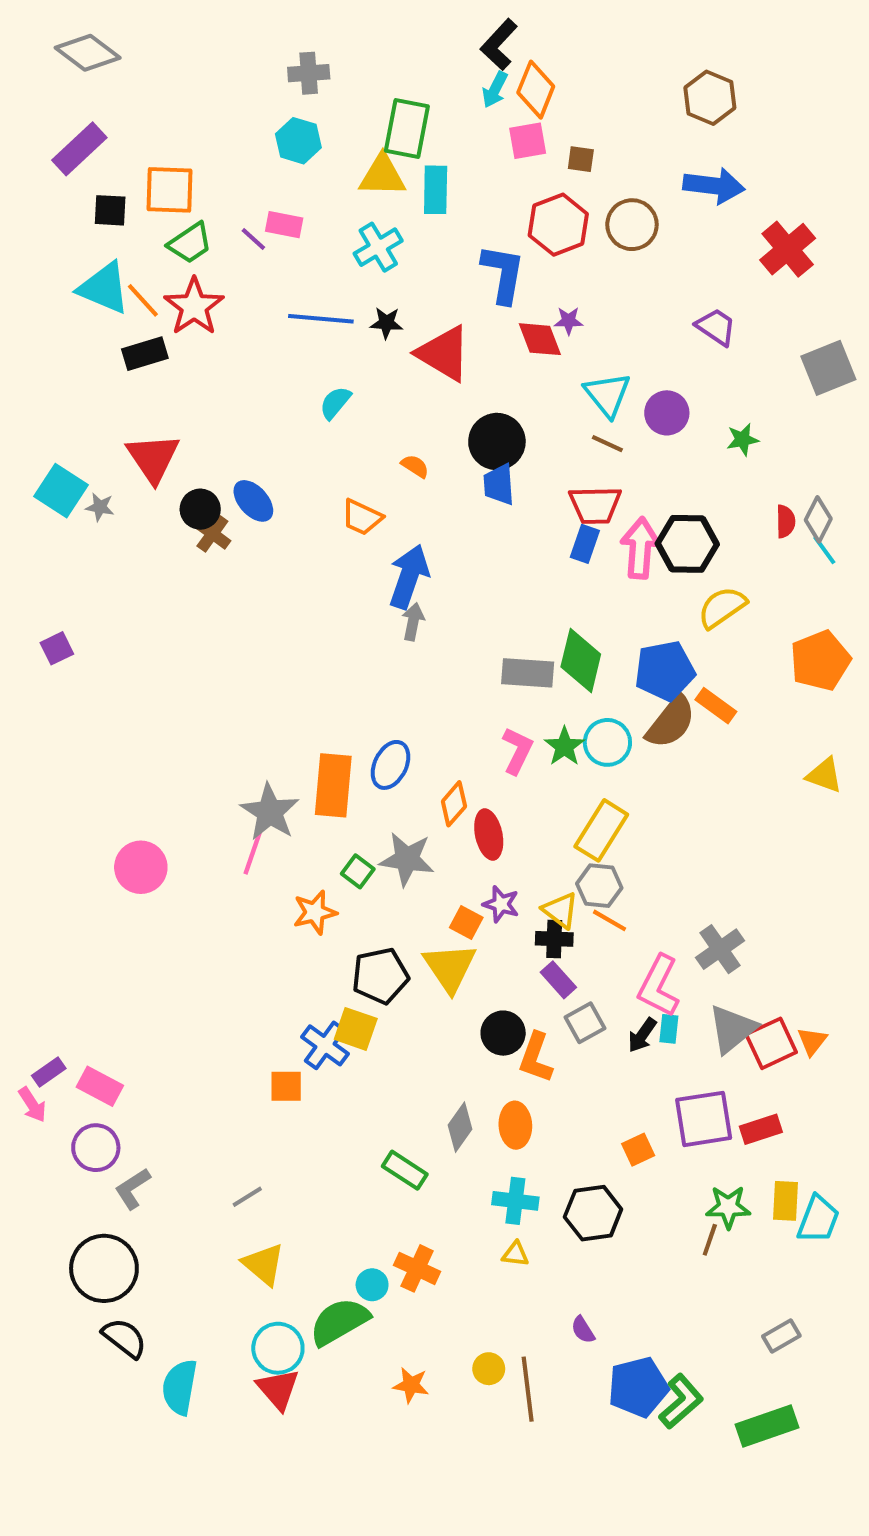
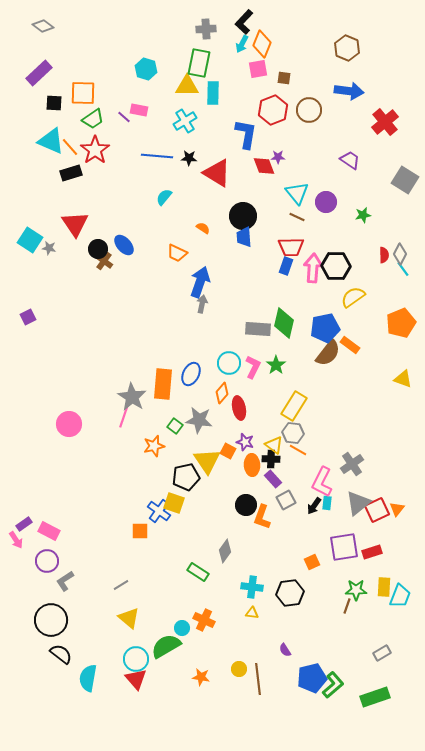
gray diamond: (88, 53) -> (43, 26), size x0.7
gray cross: (309, 73) -> (206, 29), moved
gray square: (828, 368) -> (405, 180), turned -36
cyan circle: (607, 742) -> (229, 363), moved
yellow triangle: (450, 968) -> (207, 461), moved
orange ellipse: (515, 1125) -> (252, 465), moved

